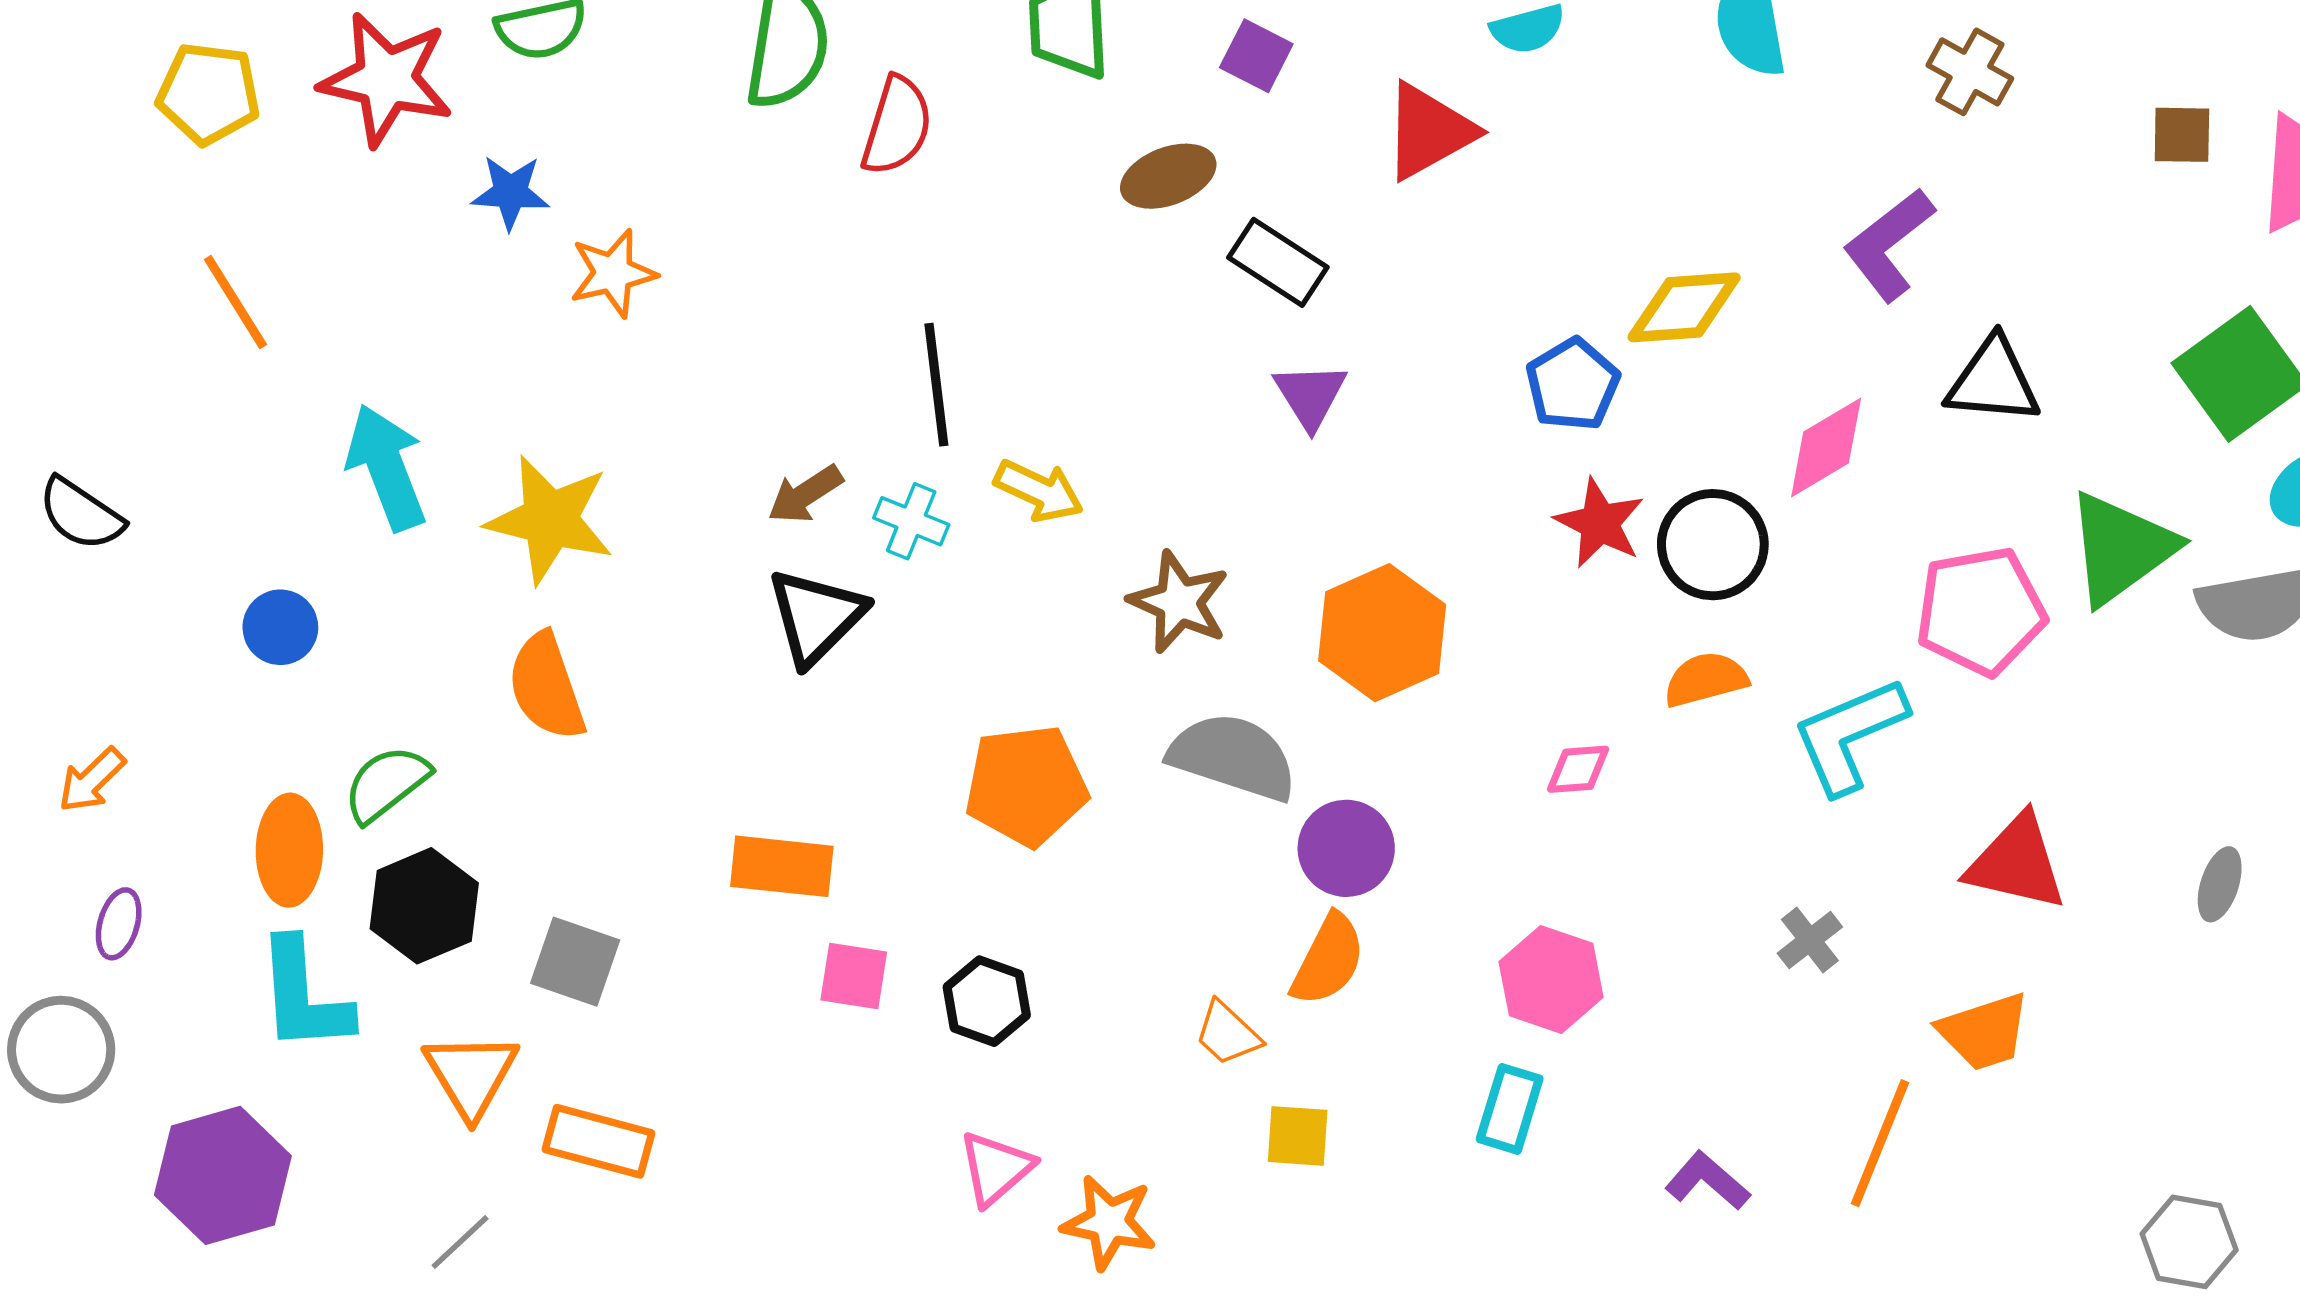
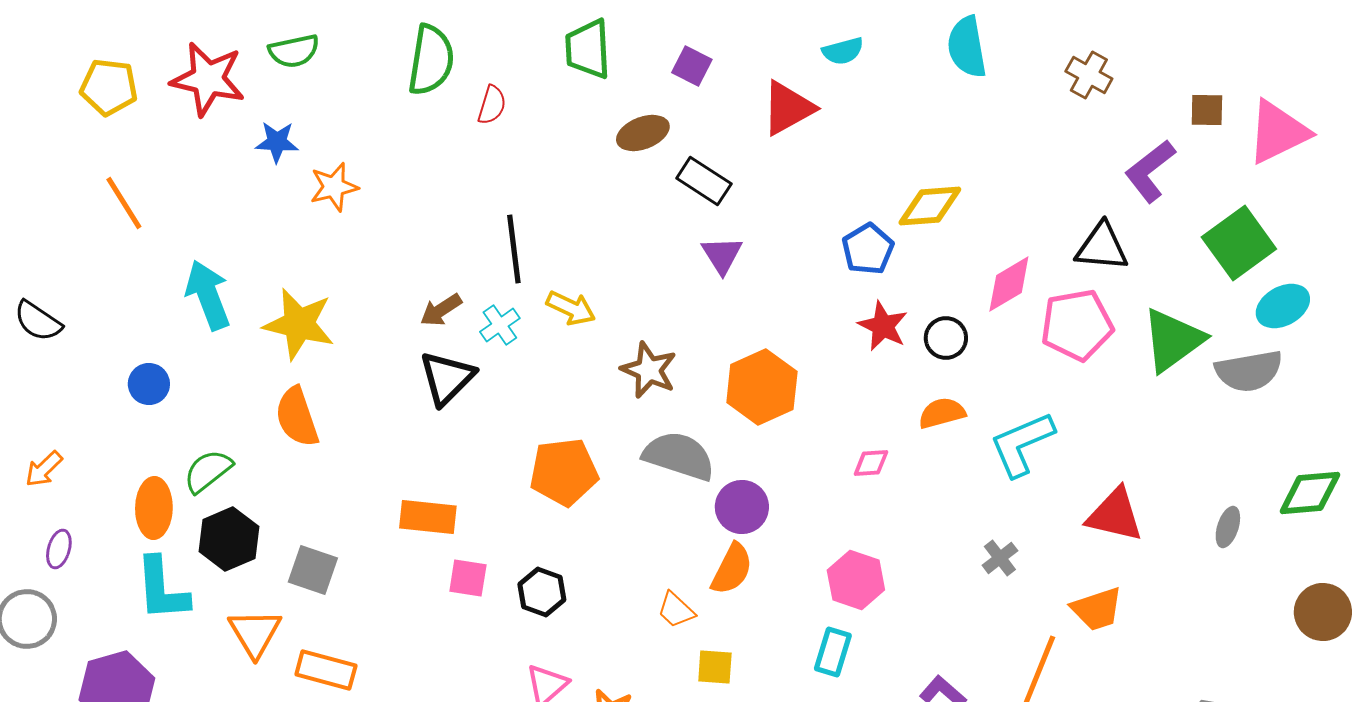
red semicircle: (897, 126) -> (492, 105), size x0.7
purple L-shape: (1889, 244) -> (1150, 171), moved
cyan cross: (911, 521) -> (500, 325), turned 33
black circle: (1713, 545) -> (946, 338), size x0.7
pink pentagon: (1981, 611) -> (1077, 325), moved

